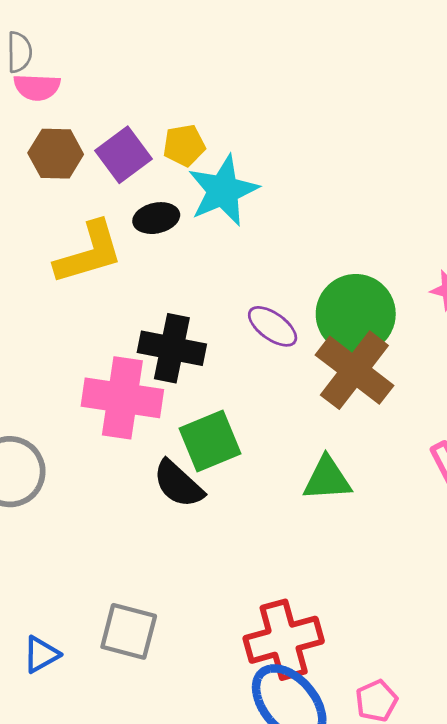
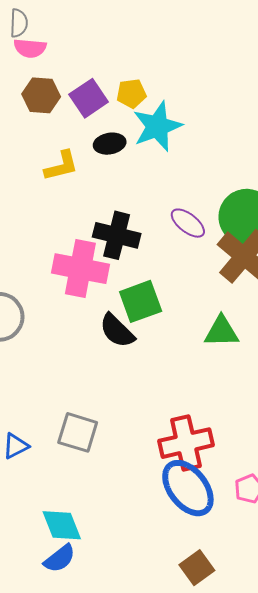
yellow L-shape: (89, 253) -> (61, 166), size x0.7

